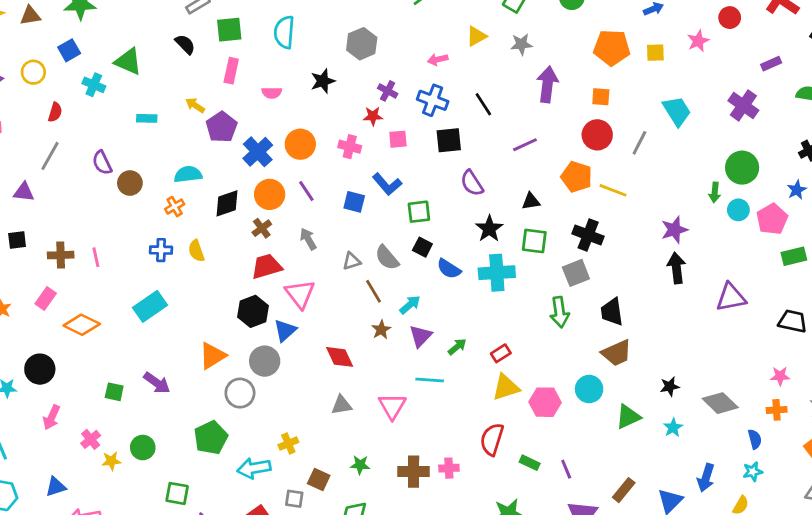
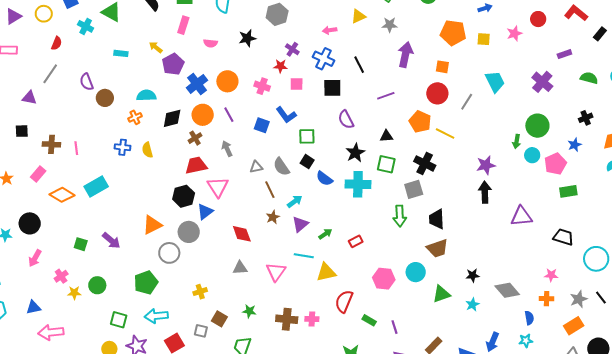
cyan rectangle: (150, 306) -> (96, 187), moved
yellow triangle: (506, 387) -> (326, 272), moved
cyan arrow: (254, 468) -> (156, 316), moved

